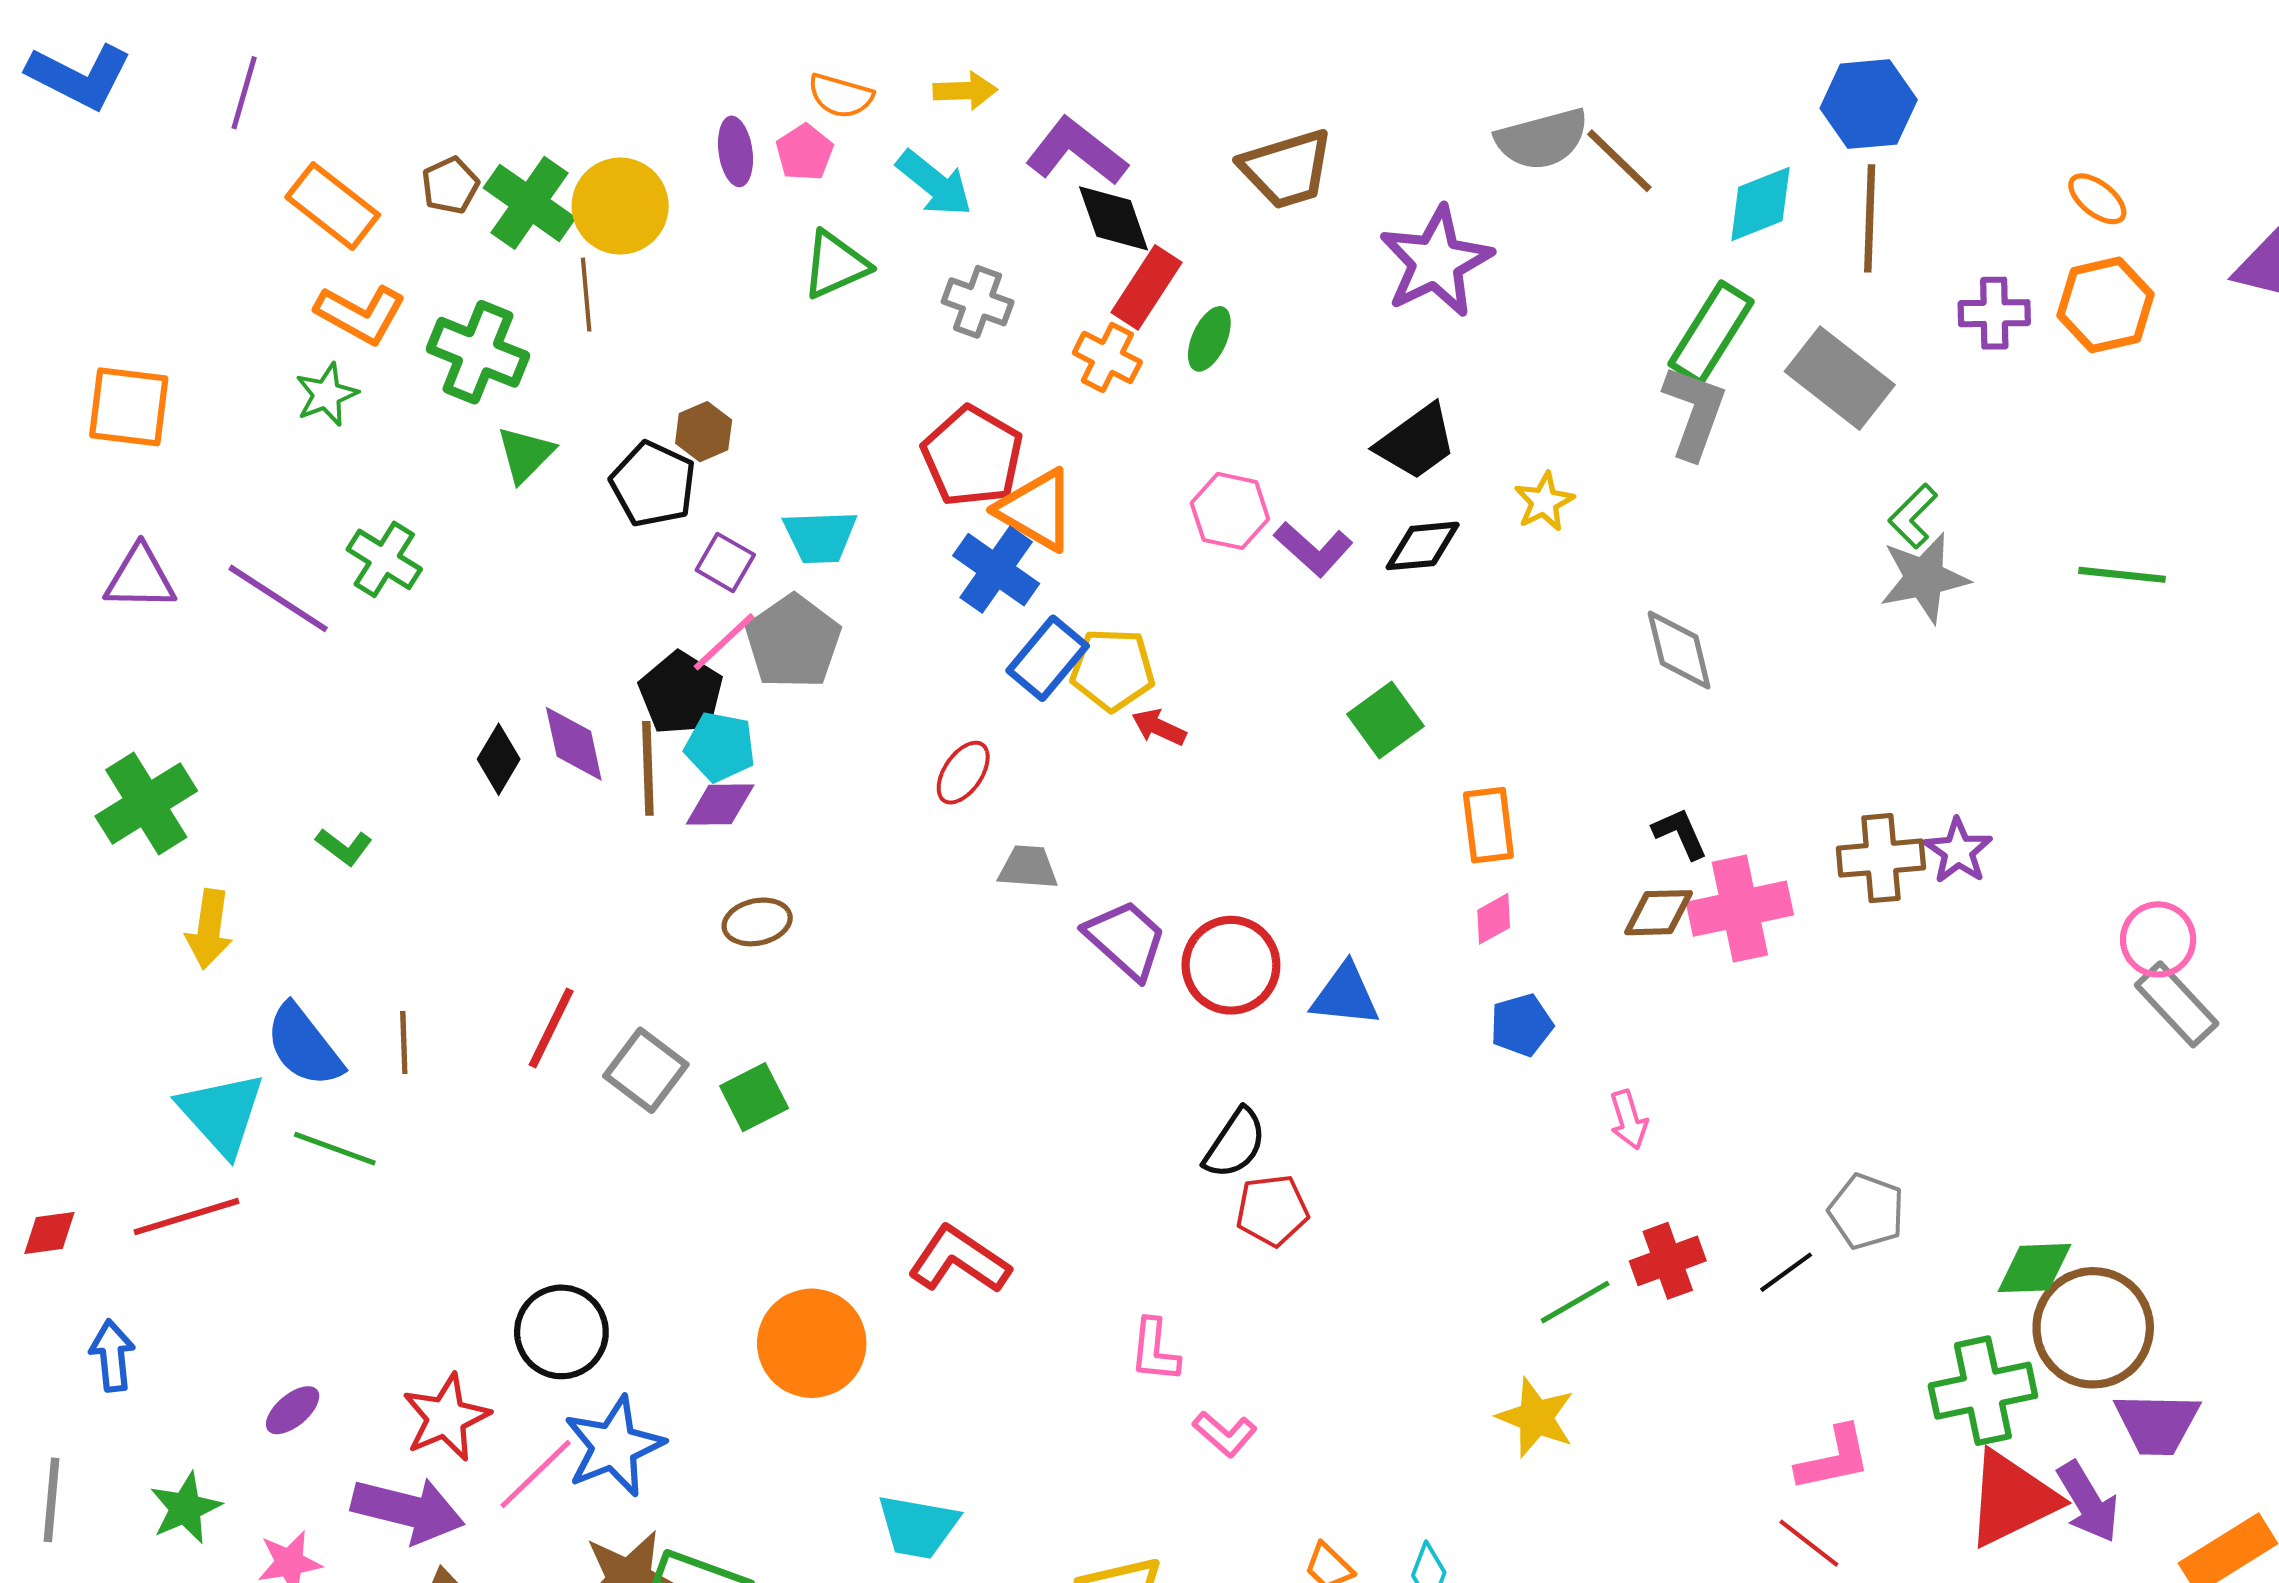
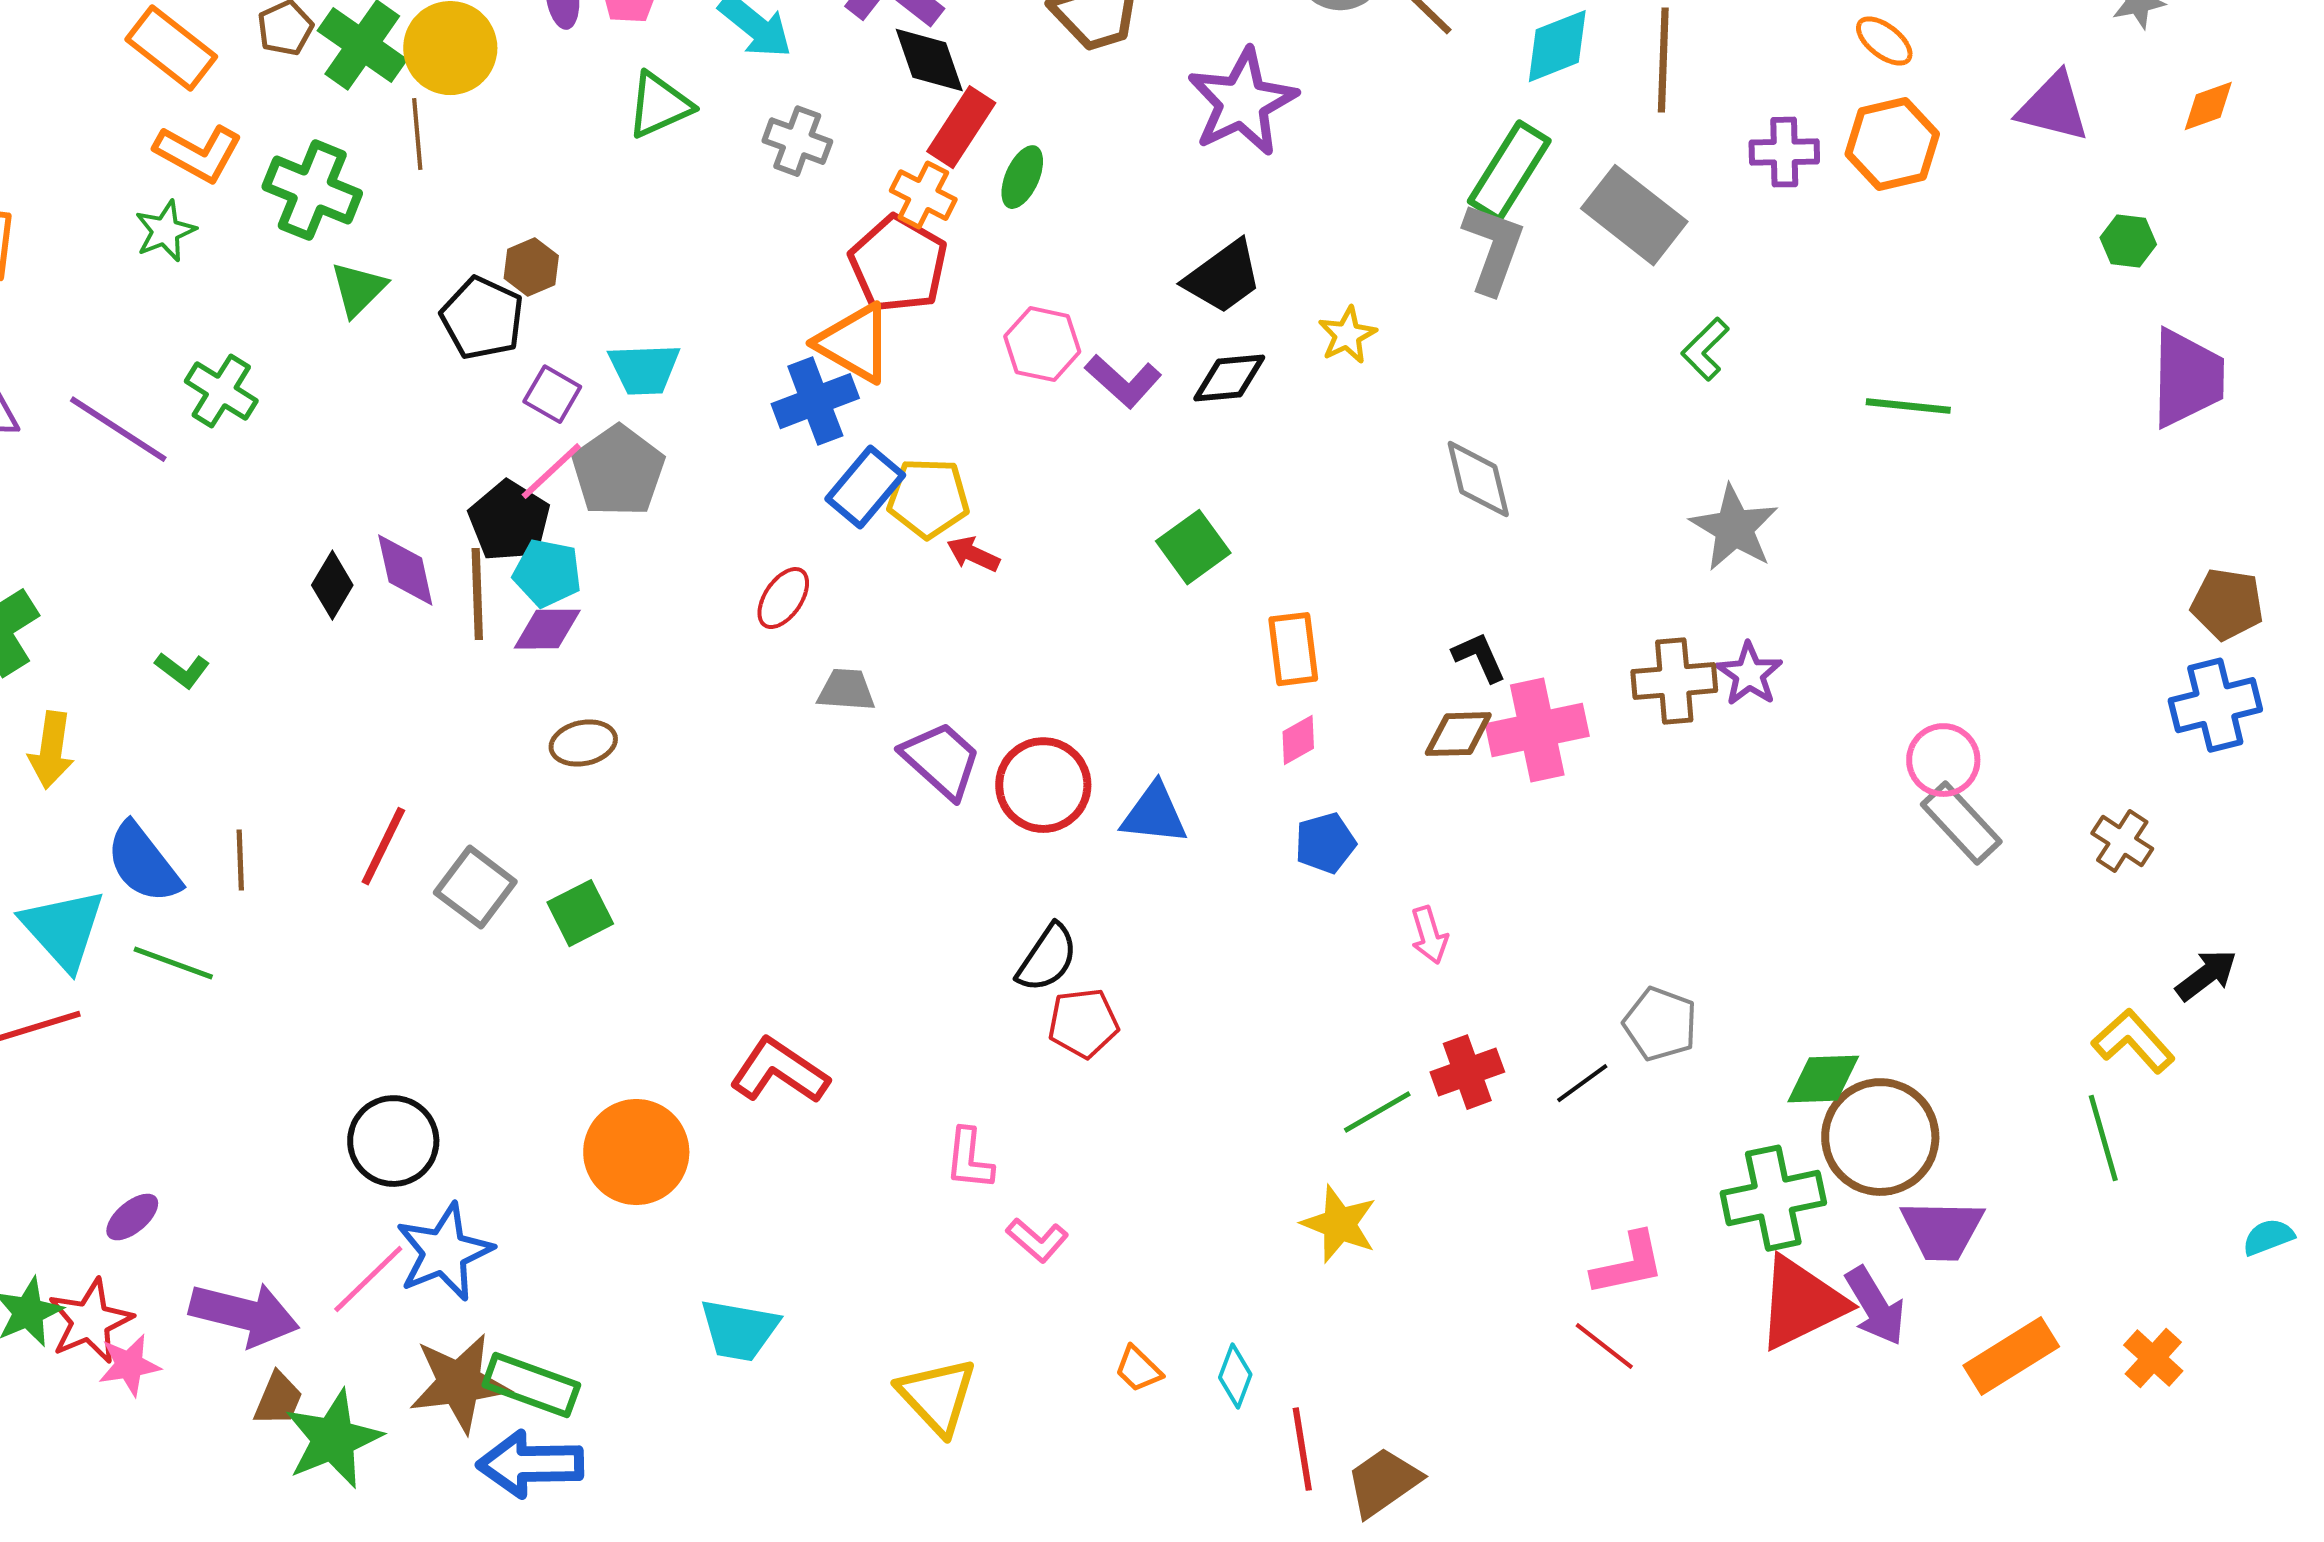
red pentagon: (972, 456) -> (898, 264), moved
blue cross: (996, 570) -> (815, 401), turned 34
gray star: (1924, 578) -> (1734, 528), moved, turned -30
red star: (446, 1417) -> (90, 1321), moved

